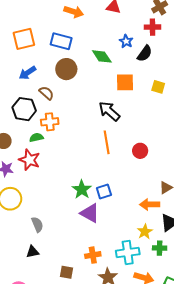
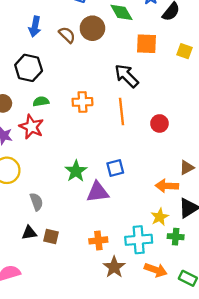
brown circle: (66, 69) -> (92, 28), moved
blue arrow: (27, 73) -> (35, 26), turned -48
brown semicircle: (46, 93) -> (67, 35), moved
orange cross: (50, 122) -> (82, 102), moved
green star: (82, 189) -> (76, 171), moved
purple triangle: (90, 213) -> (98, 192), turned -40
brown square: (67, 272) -> (51, 237), moved

